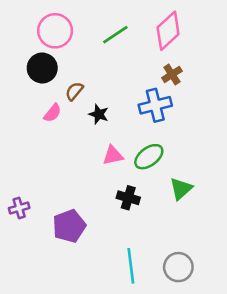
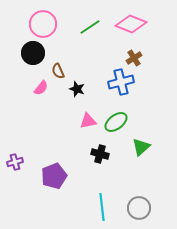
pink diamond: (168, 31) -> (131, 24), turned 64
brown semicircle: (74, 91) -> (58, 71), turned -63

